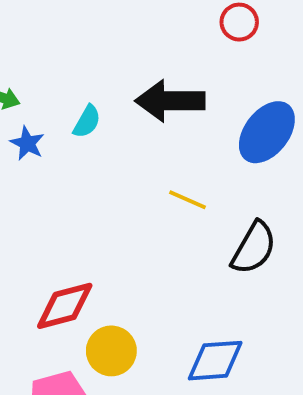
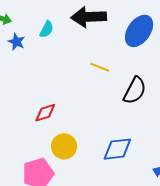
red diamond: (65, 306) -> (45, 113), moved, size x0.7

